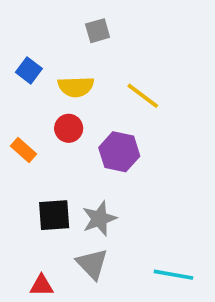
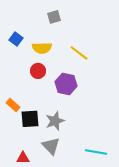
orange rectangle: (23, 150) -> (13, 105), moved

